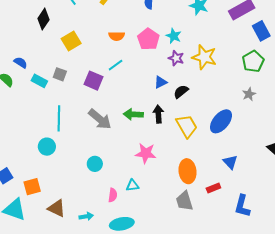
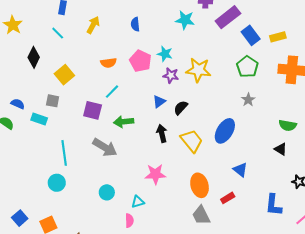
gray square: (60, 74) -> (53, 101), moved
green arrow: (133, 114) -> (124, 122), moved
cyan triangle: (132, 185) -> (138, 202), moved
blue L-shape: (242, 206) -> (274, 205), moved

